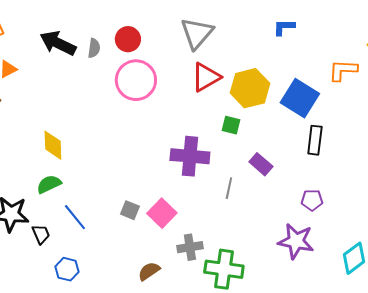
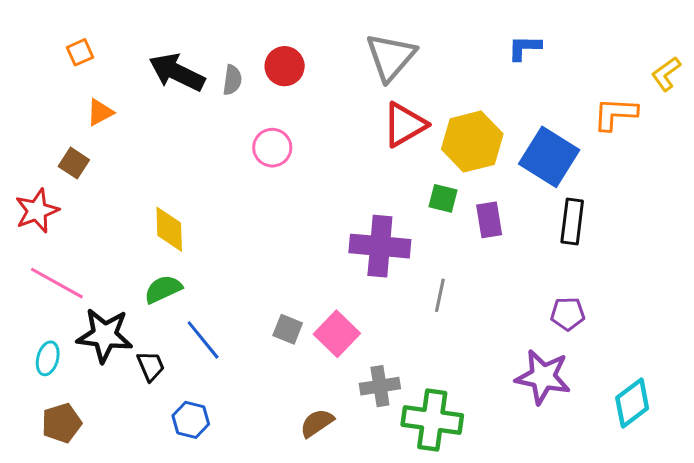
pink circle: (136, 80) -> (272, 148), moved, size x0.6
purple rectangle: (261, 164) -> (489, 220), moved, turned 40

